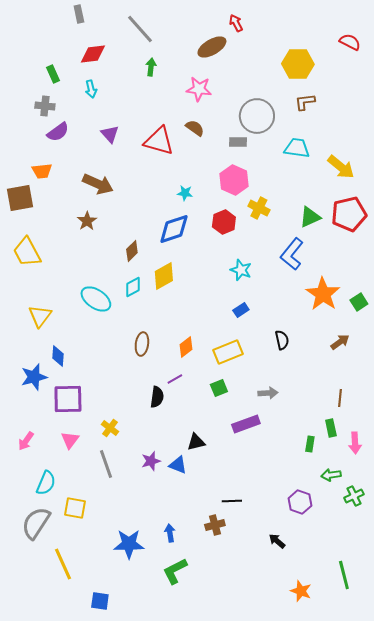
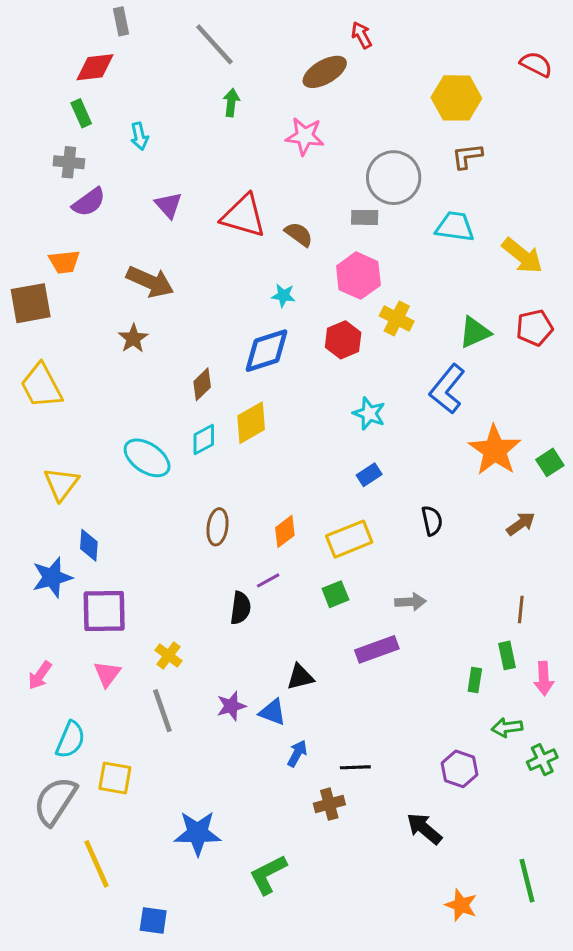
red diamond: (93, 54) -> (95, 67), moved
brown semicircle: (195, 128) -> (299, 234), moved
red pentagon: (349, 214) -> (535, 328), size x0.7
blue arrow: (170, 533) -> (297, 754), moved, turned 36
black arrow: (277, 541) -> (424, 829), size x1.4

